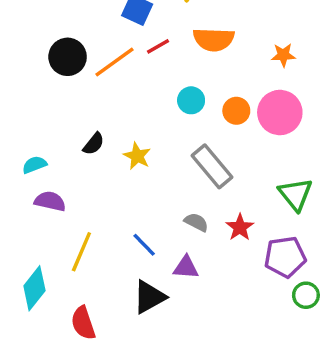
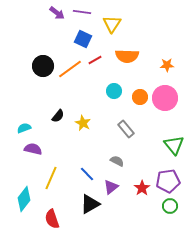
gray rectangle: (212, 166) -> (126, 129), size x0.7
red star: (240, 227) -> (142, 188), moved
purple triangle: (186, 267) -> (111, 187), turned -42
green circle: (306, 295) -> (170, 206), moved

